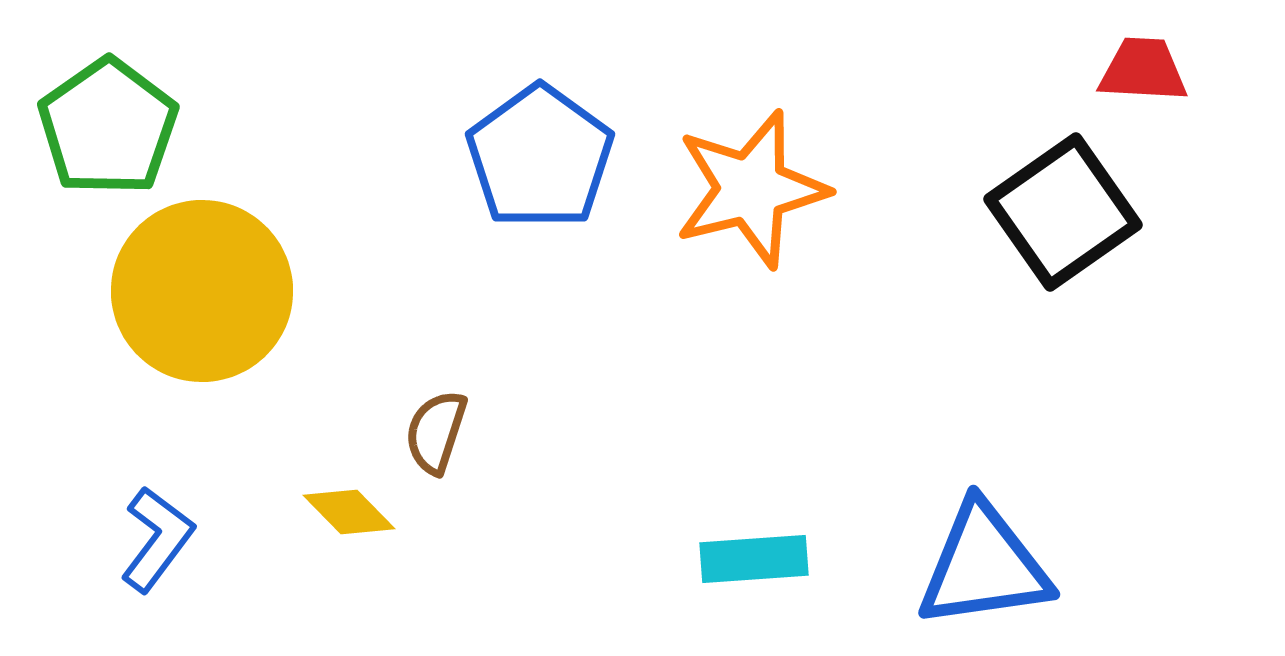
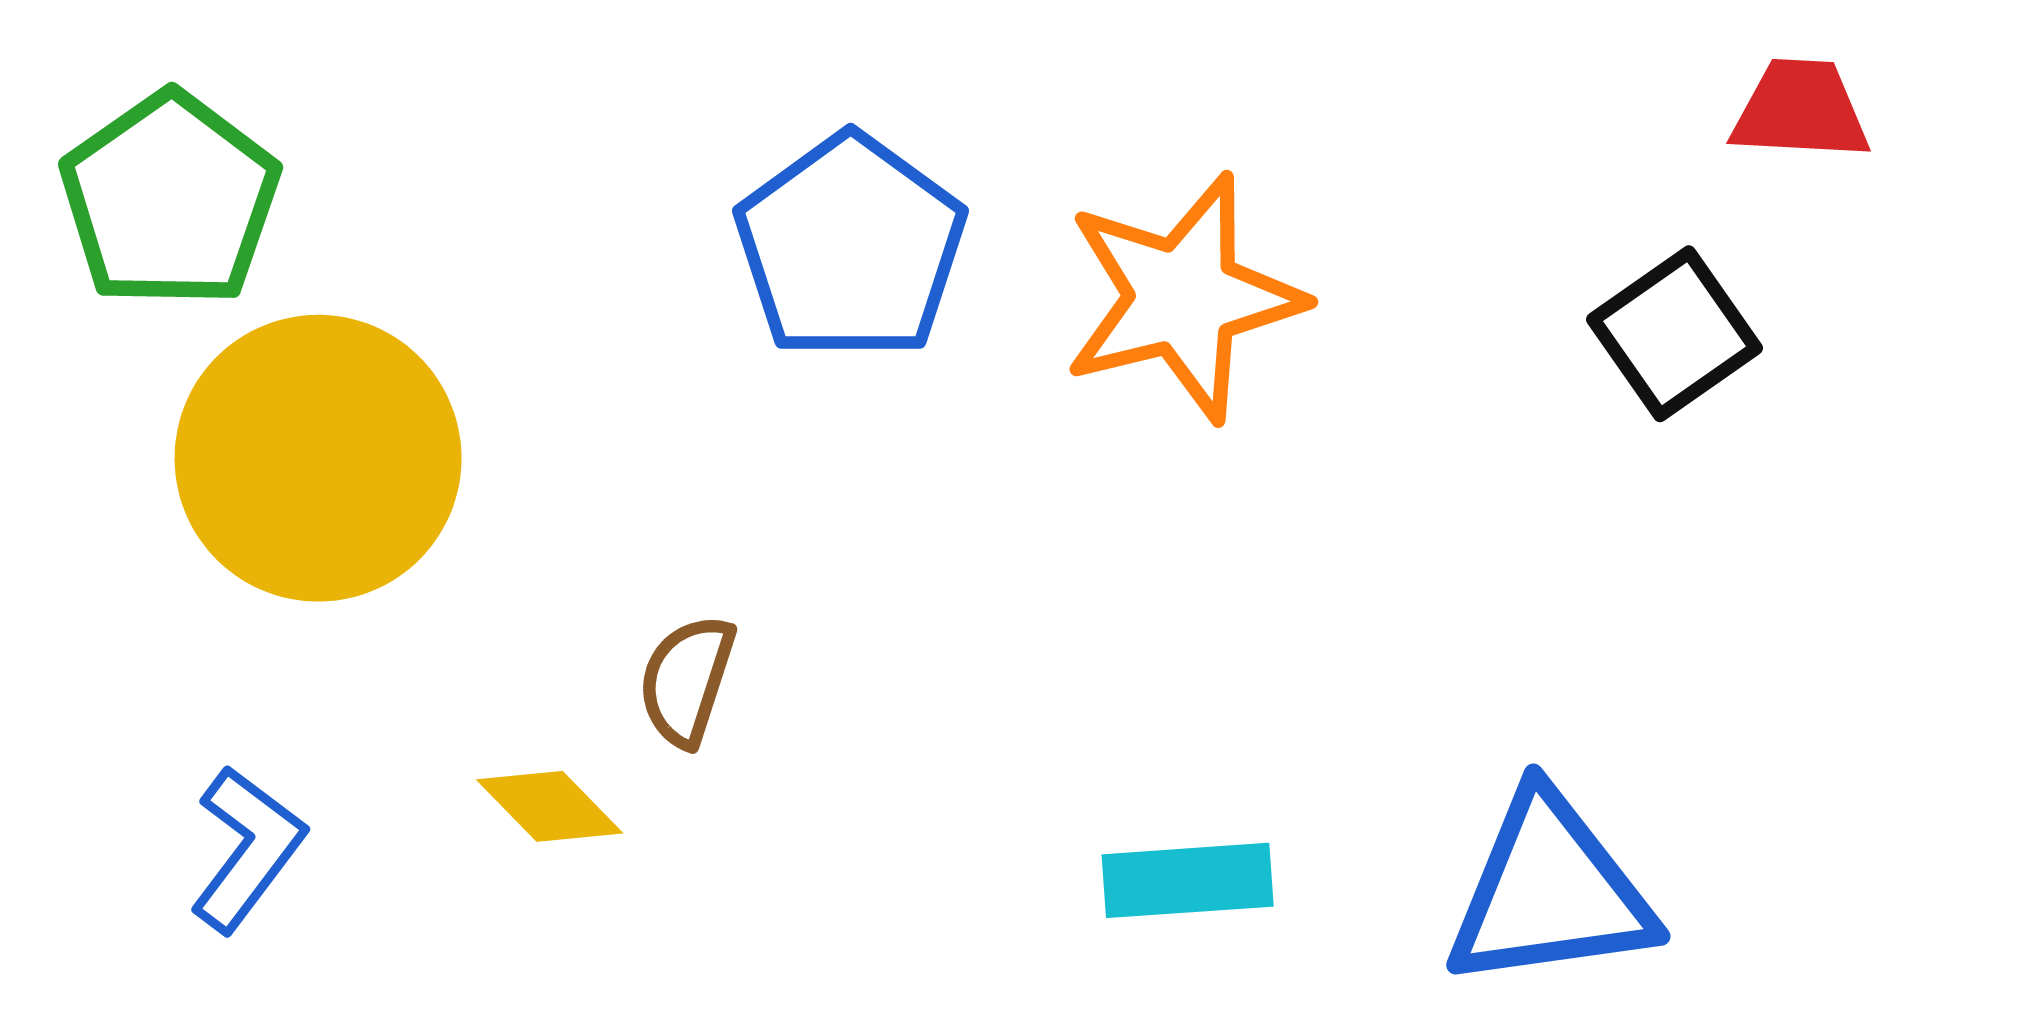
black square: (1063, 212) -> (1674, 334), size x0.7

